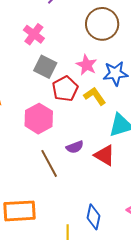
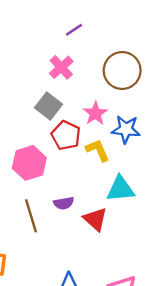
pink cross: (34, 34) -> (61, 67), moved
red pentagon: (65, 89) -> (66, 135), turned -30

